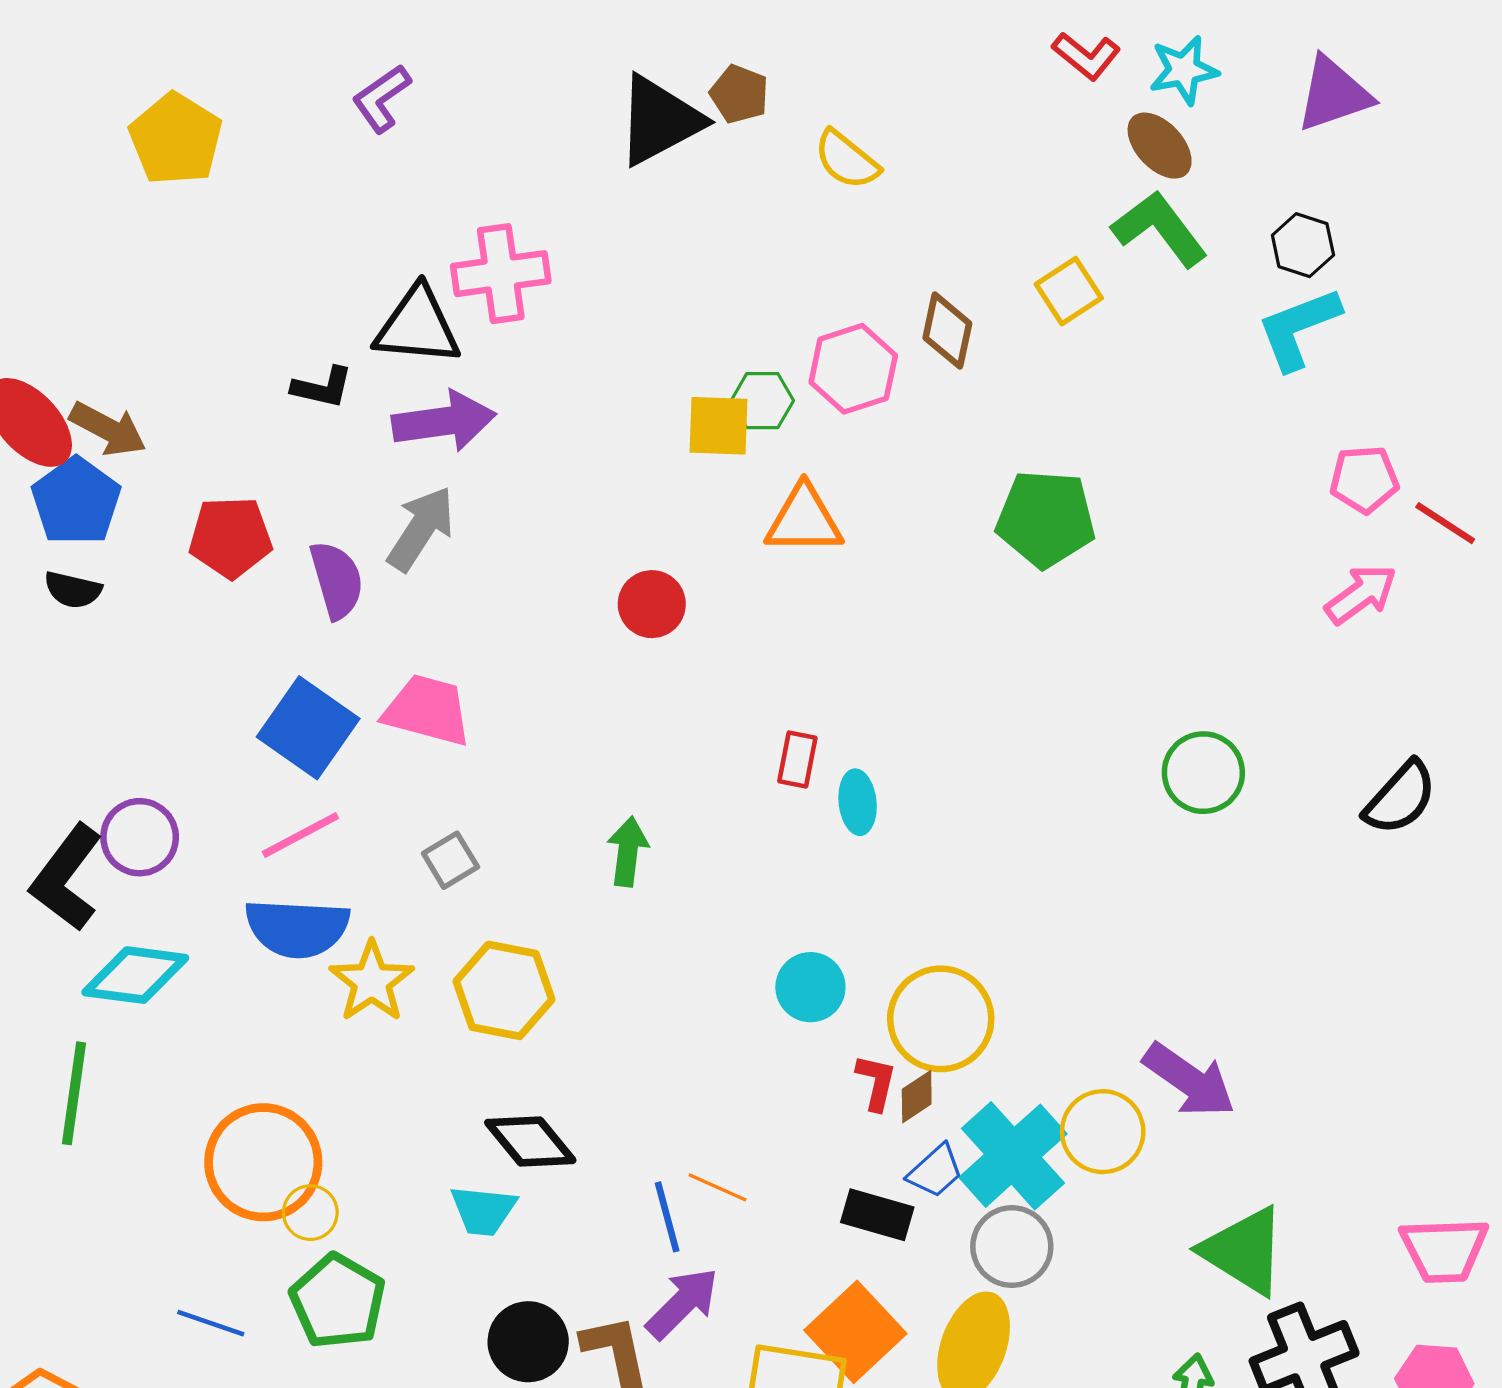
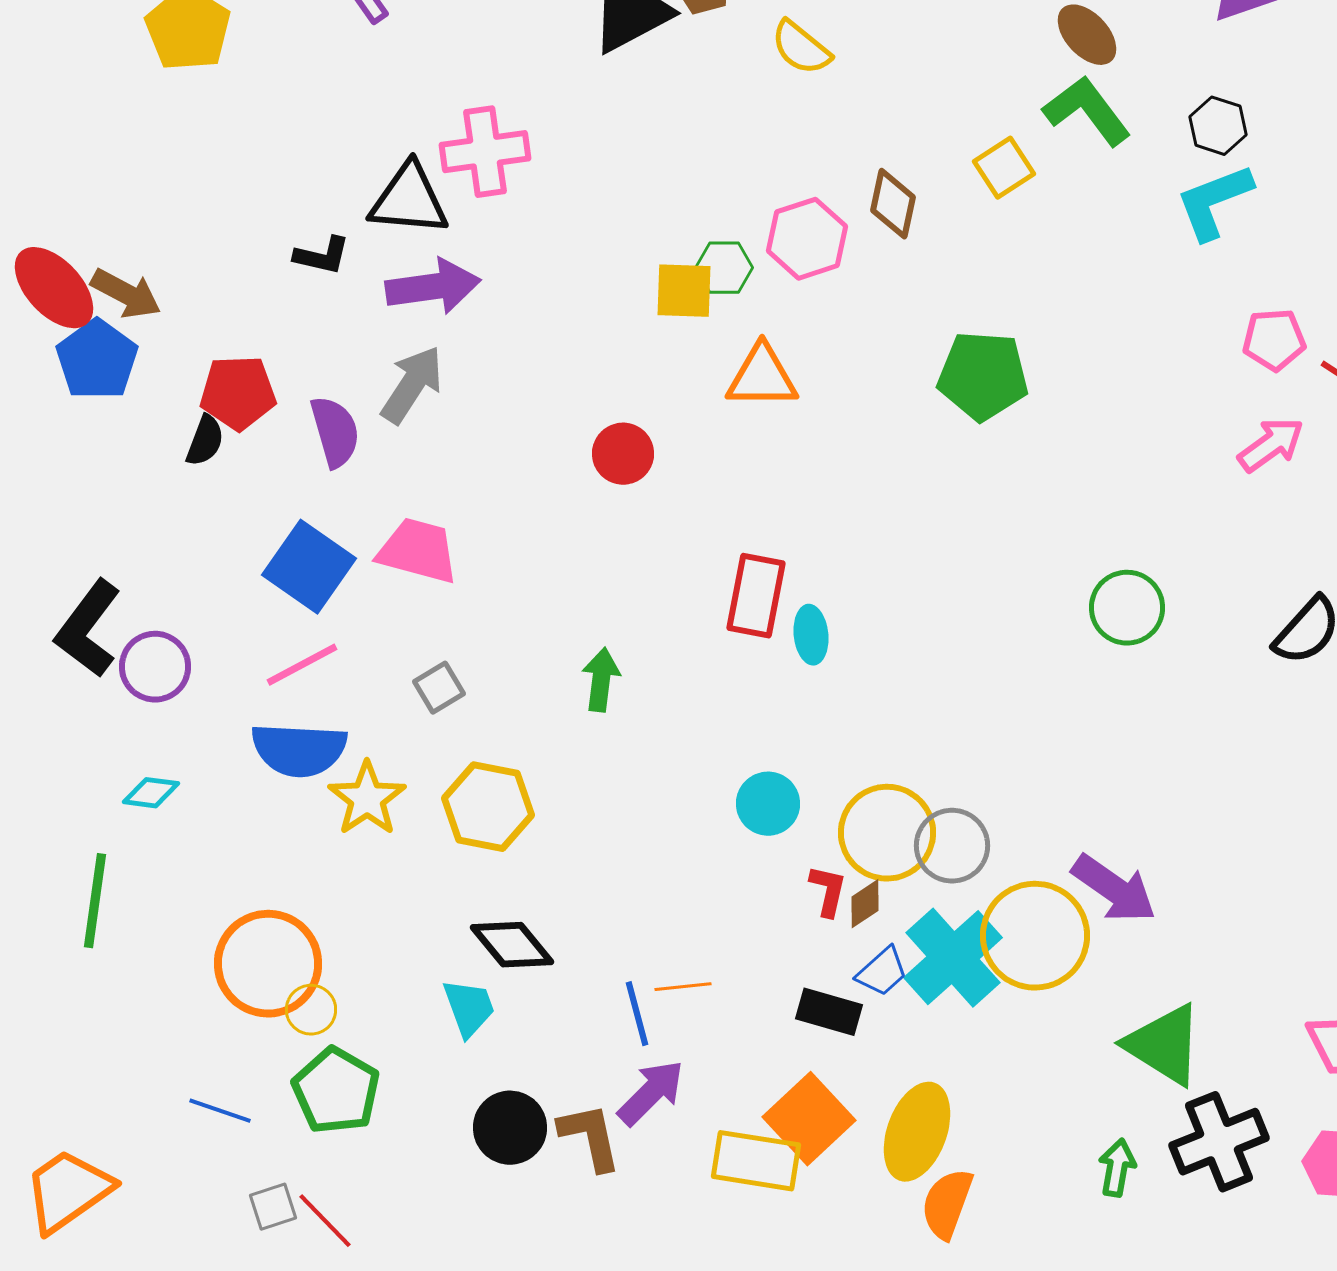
black semicircle: (73, 590) -> (205, 441), moved, turned -82
red rectangle: (797, 760) -> (756, 596), size x1.6
black L-shape: (66, 878) -> (88, 629), moved
cyan diamond: (135, 975) -> (151, 793), size x0.6
yellow circle: (1103, 1132) -> (1035, 936), size x1.4
orange line: (717, 1187) -> (683, 987), turned -30
cyan trapezoid: (483, 1210) -> (469, 1008), turned -116
gray circle: (1012, 1247) -> (952, 846), moved

